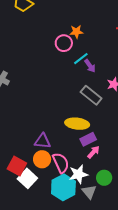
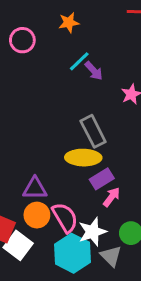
pink circle: (64, 43) -> (22, 40), moved
gray rectangle: (91, 95) -> (93, 131), moved, turned 30

